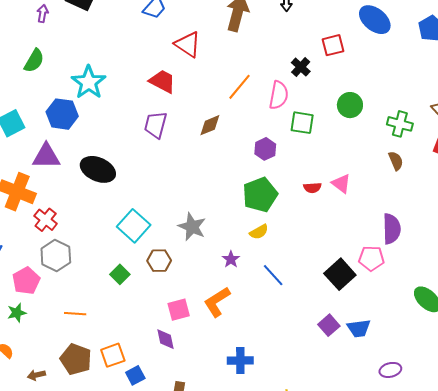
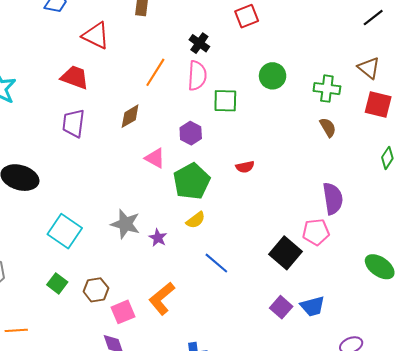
black cross: (301, 67) -> (199, 43), moved
pink triangle: (341, 184) -> (155, 158), moved
purple star: (231, 259) -> (158, 238), moved
brown hexagon: (159, 261) -> (96, 290), moved

